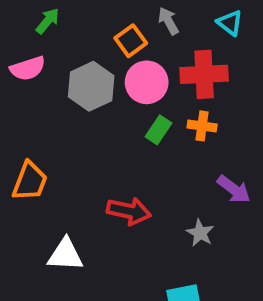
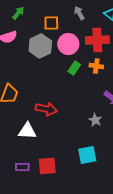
orange square: (131, 41) -> (51, 23), moved, turned 35
red arrow: (129, 211) -> (46, 109), moved

